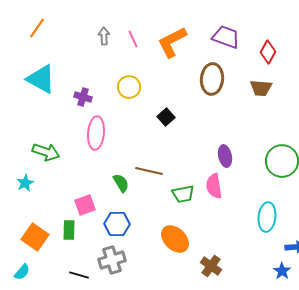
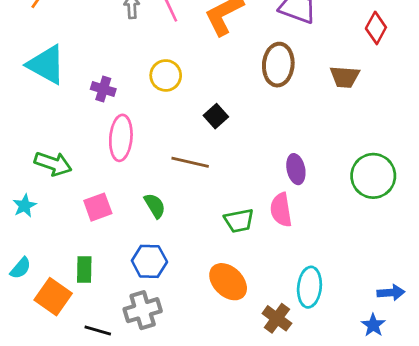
red diamond: (268, 52) -> (376, 28), moved
brown line: (149, 171) -> (190, 162), moved
pink square: (85, 205) -> (98, 207), moved
cyan ellipse: (267, 217) -> (309, 287), moved
orange square: (35, 237) -> (53, 297), moved
cyan semicircle: (22, 272) -> (20, 268), moved

